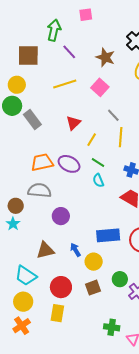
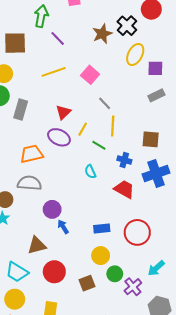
brown star: (105, 57) -> (102, 34), moved, turned 30
gray rectangle: (32, 120) -> (21, 110), turned 54
green line: (98, 162) -> (99, 145), moved
purple ellipse: (69, 164) -> (59, 137), moved
blue rectangle: (108, 235) -> (102, 228), size x0.7
blue arrow: (75, 250) -> (63, 227), moved
yellow circle: (94, 262) -> (101, 256), moved
red circle: (61, 287) -> (54, 272), moved

